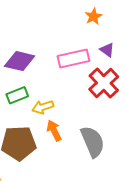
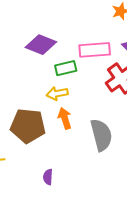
green rectangle: (17, 95) -> (66, 68), moved

